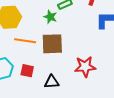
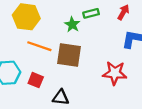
red star: (85, 67) -> (115, 73), moved

